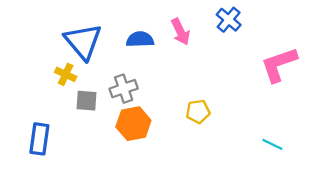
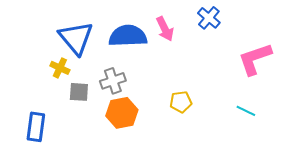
blue semicircle: (140, 39) -> (128, 36), size x1.5
cyan line: (272, 144) -> (246, 111), moved

